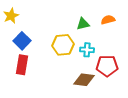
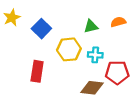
blue square: (22, 41) -> (41, 29), moved
red rectangle: (22, 65) -> (37, 71), moved

